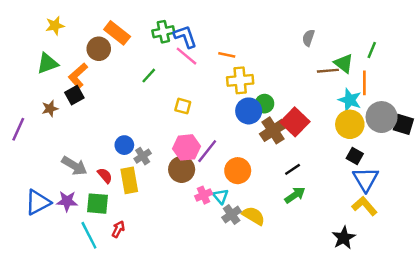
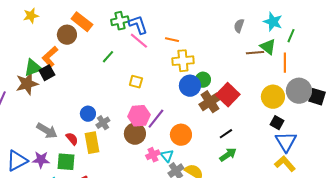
green triangle: (48, 63) -> (33, 68), moved
cyan star: (350, 100) -> (273, 22), moved
brown star: (50, 108) -> (27, 84), size x1.6

